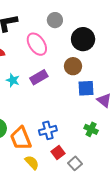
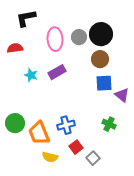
gray circle: (55, 20) -> (79, 37), moved
pink ellipse: (37, 44) -> (55, 39), turned 30
brown circle: (73, 66) -> (100, 59), moved
yellow semicircle: (32, 162) -> (50, 157), turned 147

